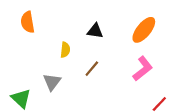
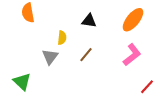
gray triangle: (52, 82) -> (50, 57), moved

